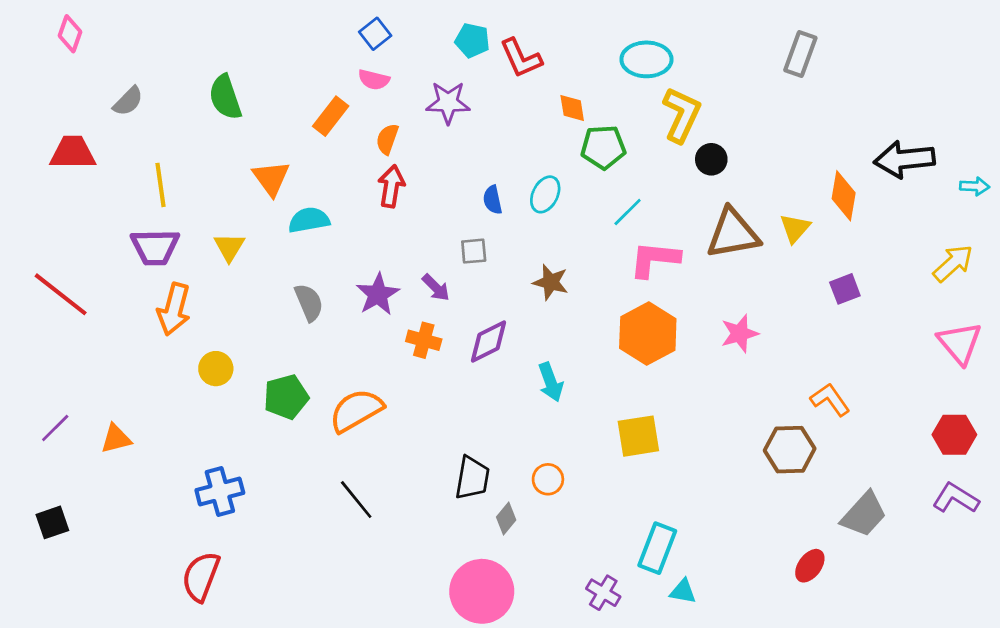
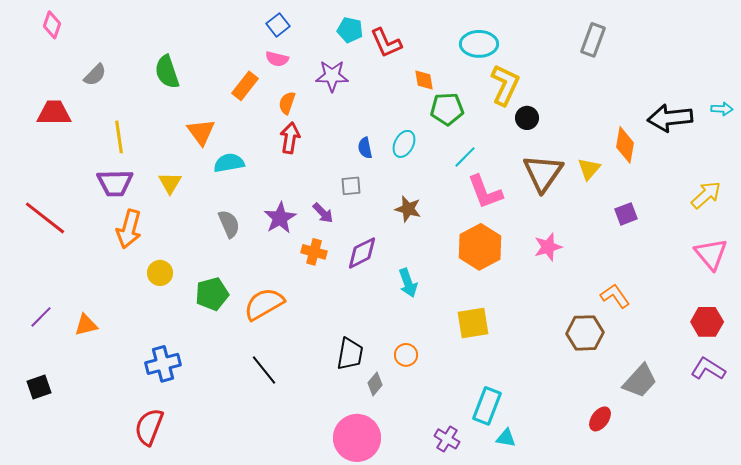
cyan arrow: (975, 186) -> (722, 109), moved
brown triangle: (733, 234) -> (543, 173), turned -45
pink L-shape: (655, 259) -> (485, 192), turned -117

